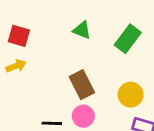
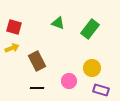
brown rectangle: (82, 85) -> (37, 61), moved
pink circle: (83, 116) -> (69, 81), moved

